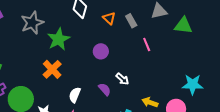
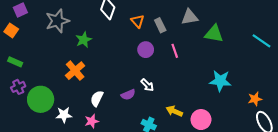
green star: (59, 39) -> (84, 40), size x0.7
purple circle: (101, 51) -> (146, 50), moved
cyan star: (193, 84) -> (220, 81), moved
purple semicircle: (105, 89) -> (128, 95), turned 104

